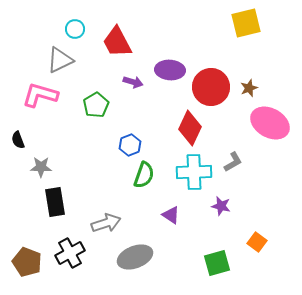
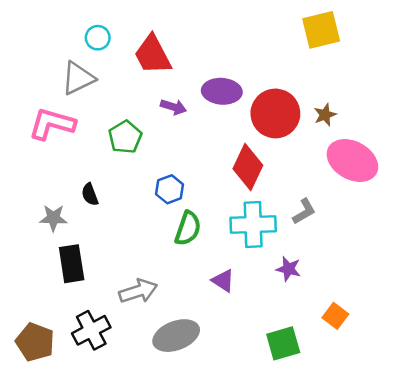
black semicircle: (18, 140) -> (90, 194), moved

